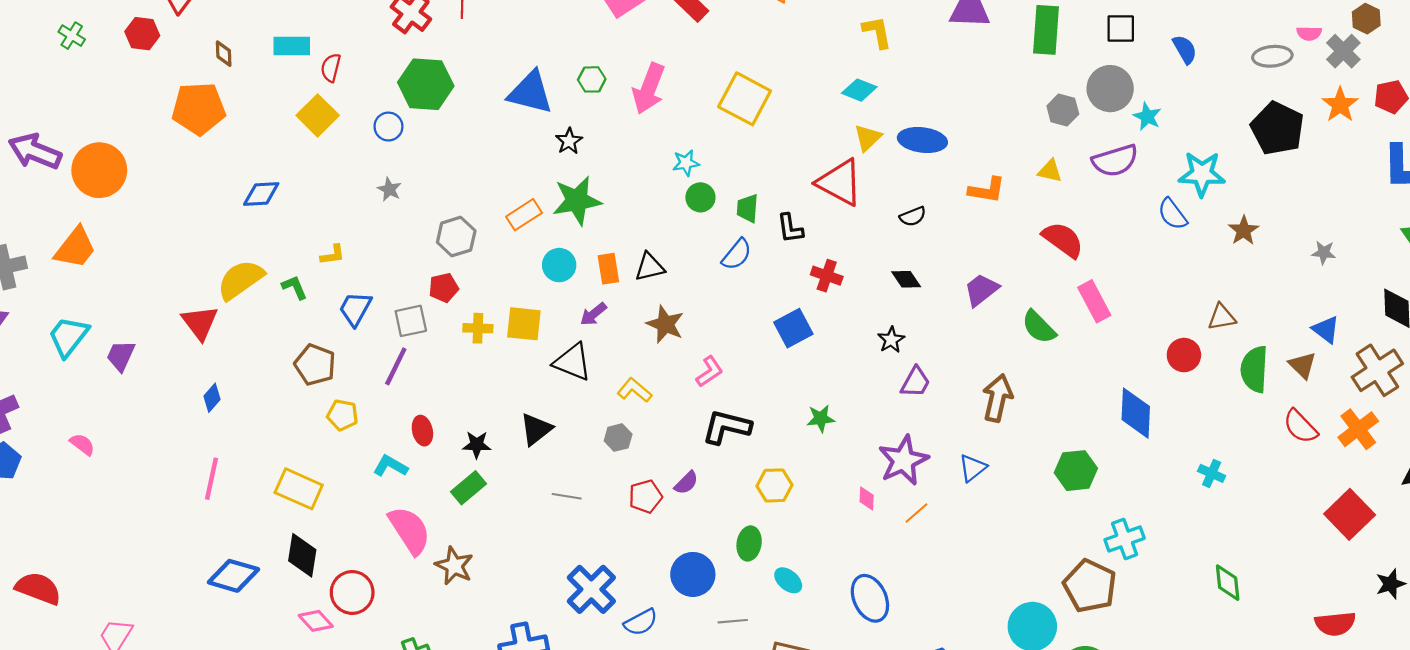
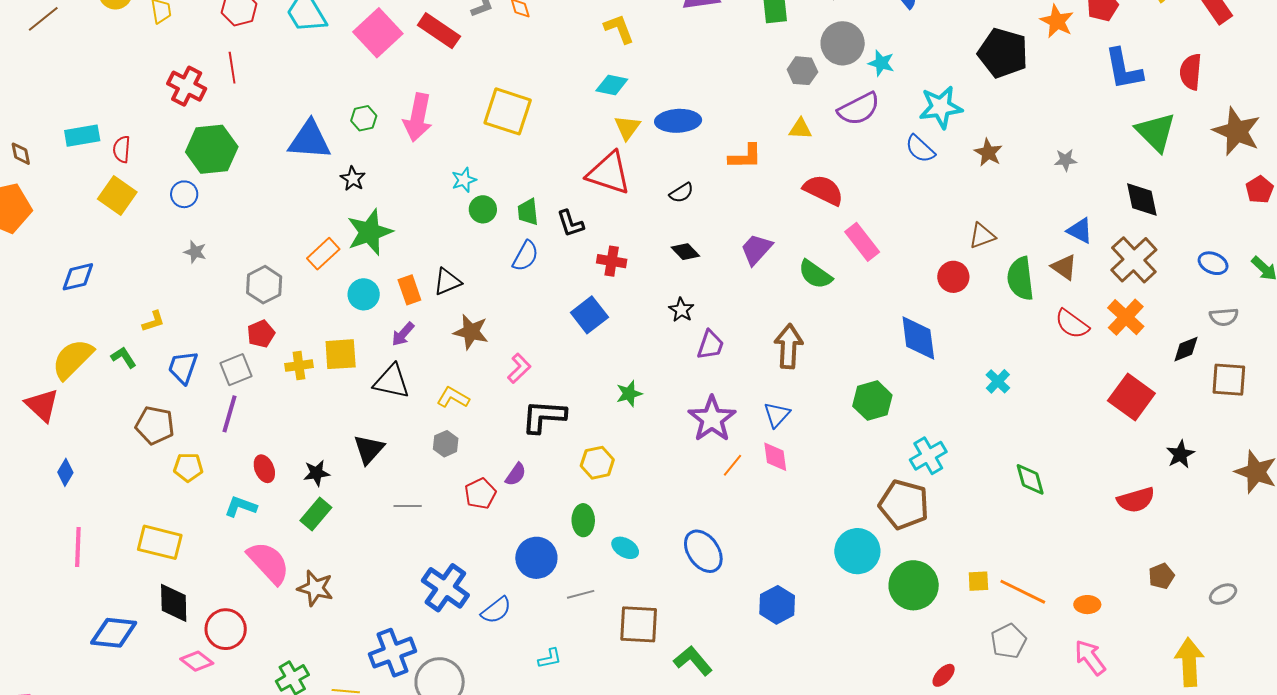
cyan cross: (1212, 473) -> (998, 381), turned 30
pink diamond: (867, 498) -> (775, 457), moved, size x1.4

